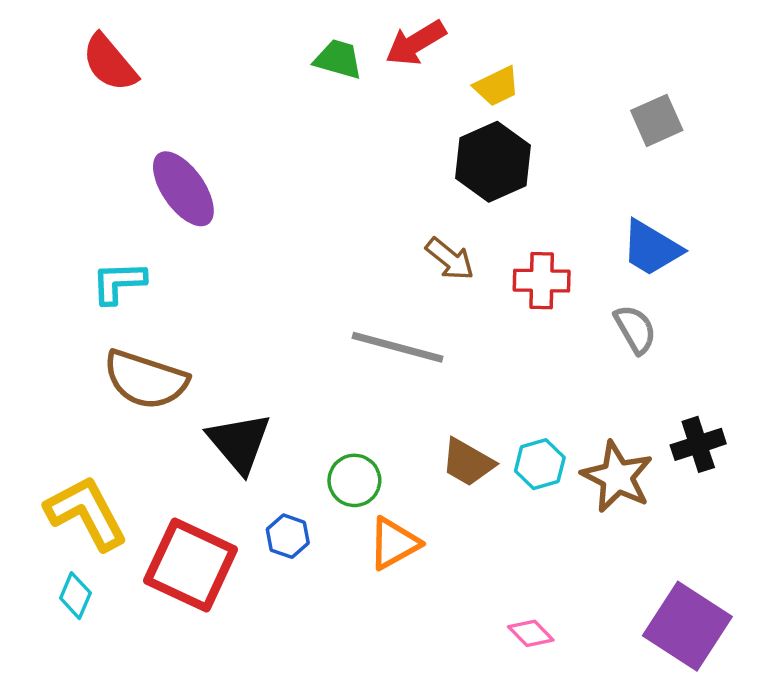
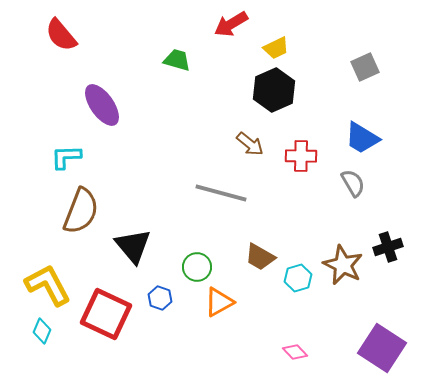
green trapezoid: (338, 59) -> (177, 60), moved
brown semicircle: (146, 380) -> (81, 211), turned -87
cyan hexagon: (540, 464) -> (298, 278), moved

